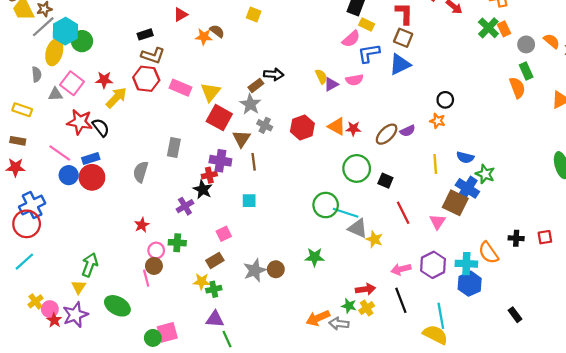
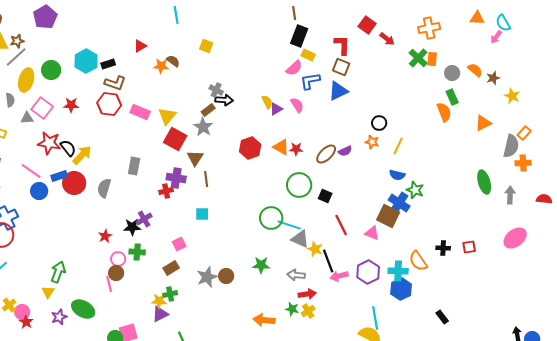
orange rectangle: (504, 29) -> (432, 59), turned 32
cyan hexagon: (65, 31) -> (86, 61), moved
pink semicircle: (354, 80) -> (297, 105), turned -112
yellow arrow: (116, 98) -> (82, 155), moved
gray cross: (265, 125) -> (216, 90), moved
yellow line: (435, 164) -> (398, 146), moved, turned 30
red circle: (92, 177) -> (74, 183), moved
black star: (203, 190) -> (132, 227), moved, turned -30
pink triangle: (437, 222) -> (372, 233), turned -42
yellow star: (202, 281) -> (159, 301), moved
black line: (401, 300) -> (328, 261), moved
purple star: (75, 315) -> (59, 317), moved, size x0.7
orange arrow: (318, 318) -> (264, 320), turned 30
purple triangle: (215, 319) -> (160, 314), moved, turned -30
gray arrow: (339, 324) -> (296, 275), moved

